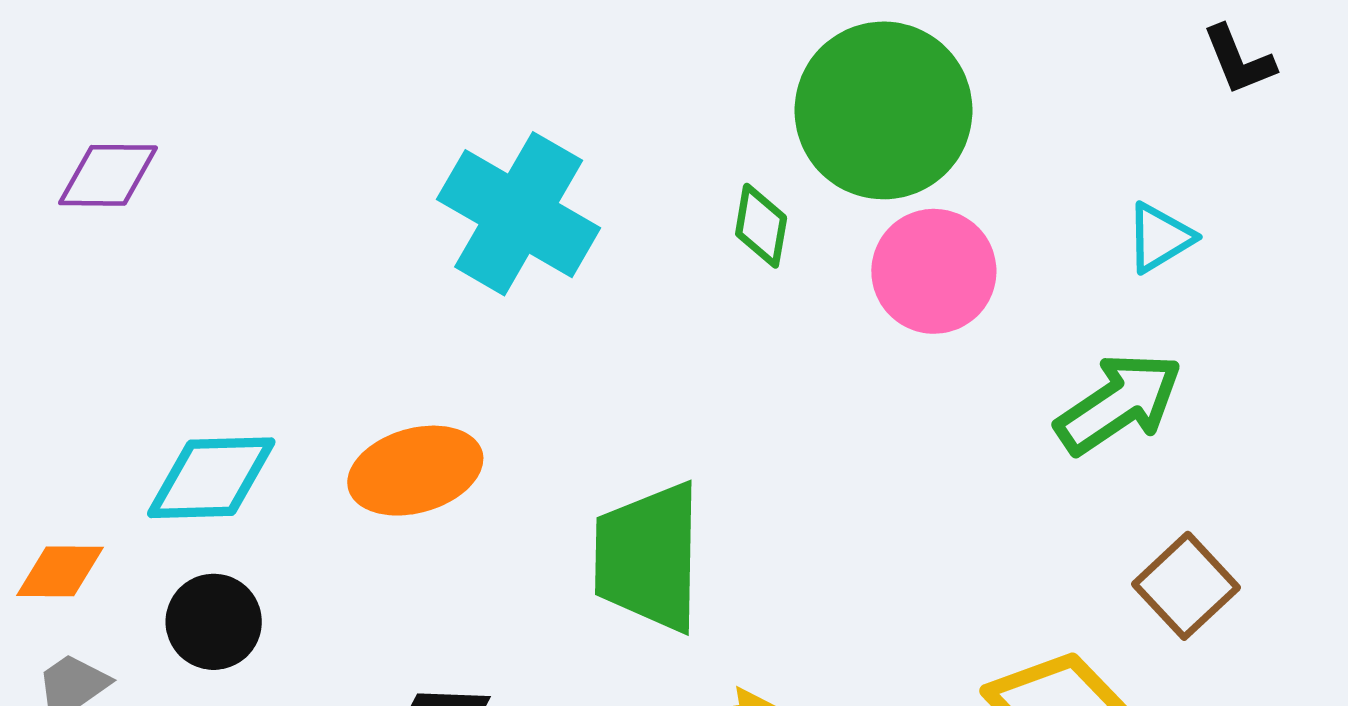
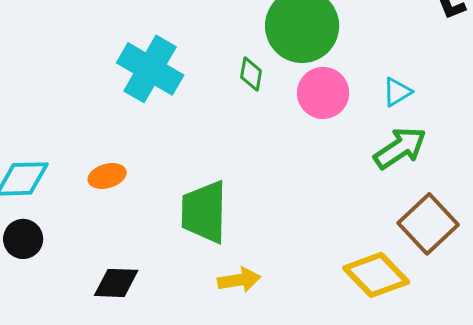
cyan triangle: (1160, 238) -> (397, 92), moved
orange ellipse: (415, 471) -> (107, 176), size x0.7
brown square: (1186, 586) -> (428, 224), size x1.4

